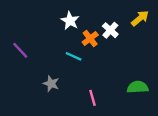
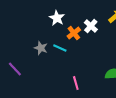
purple line: (20, 50) -> (15, 69), moved
gray star: (51, 84) -> (41, 48), moved

